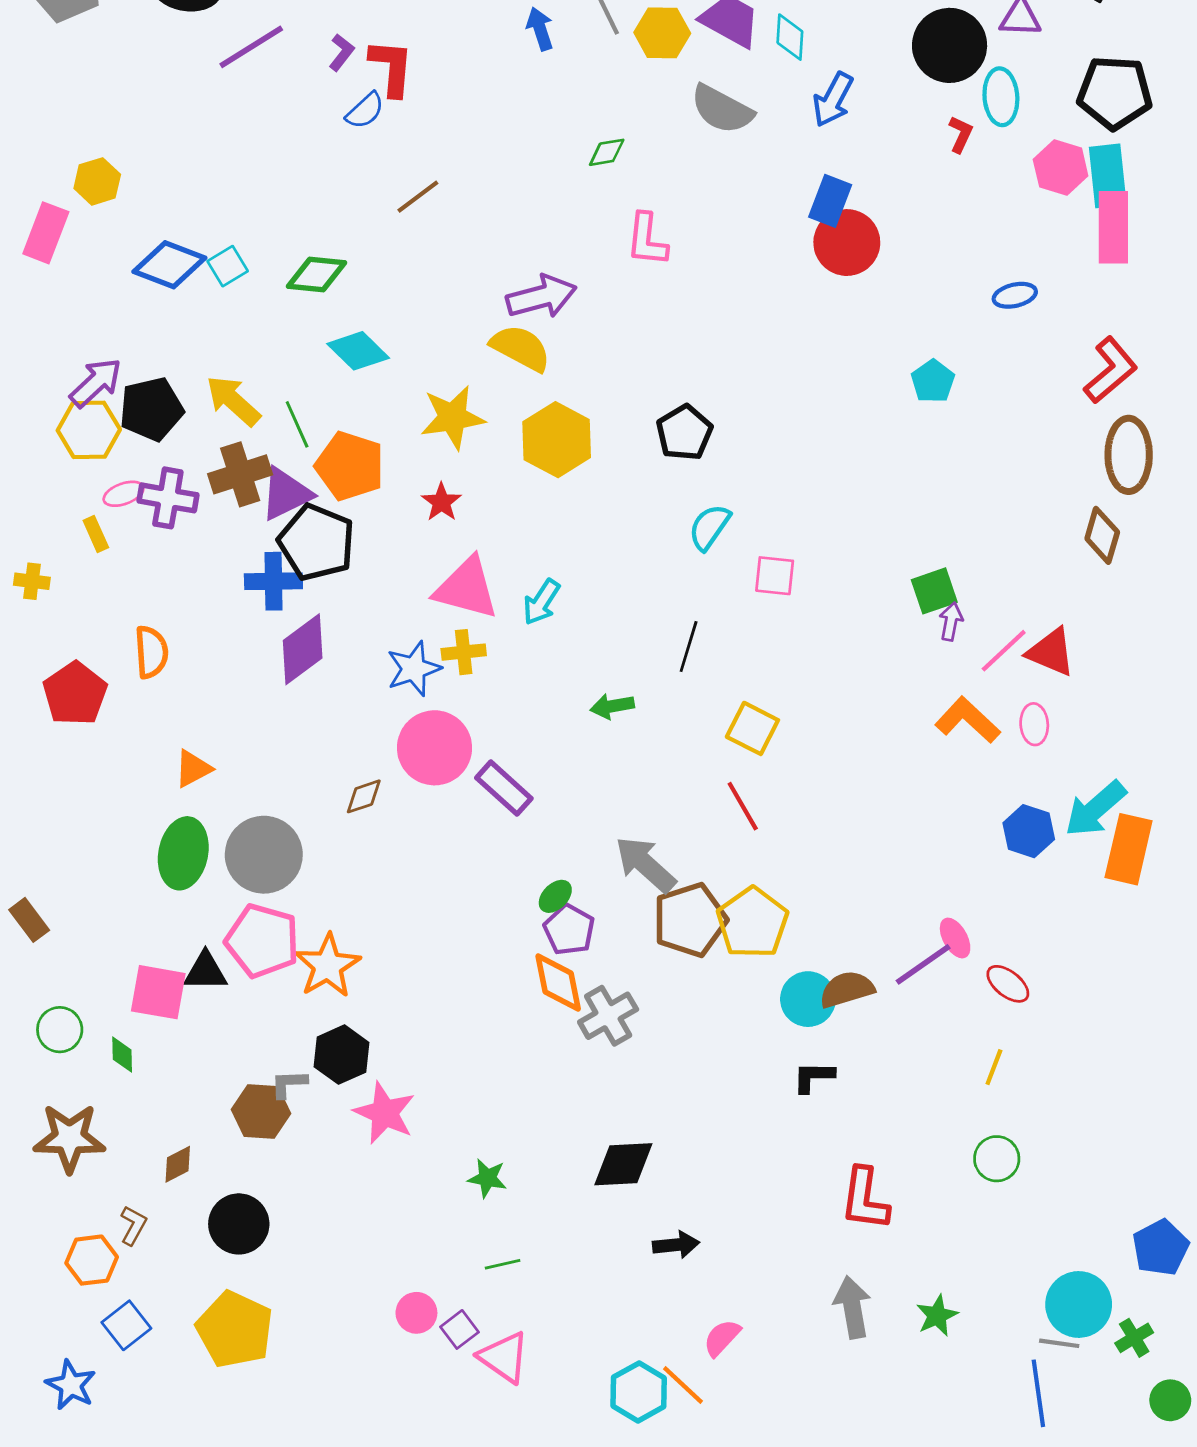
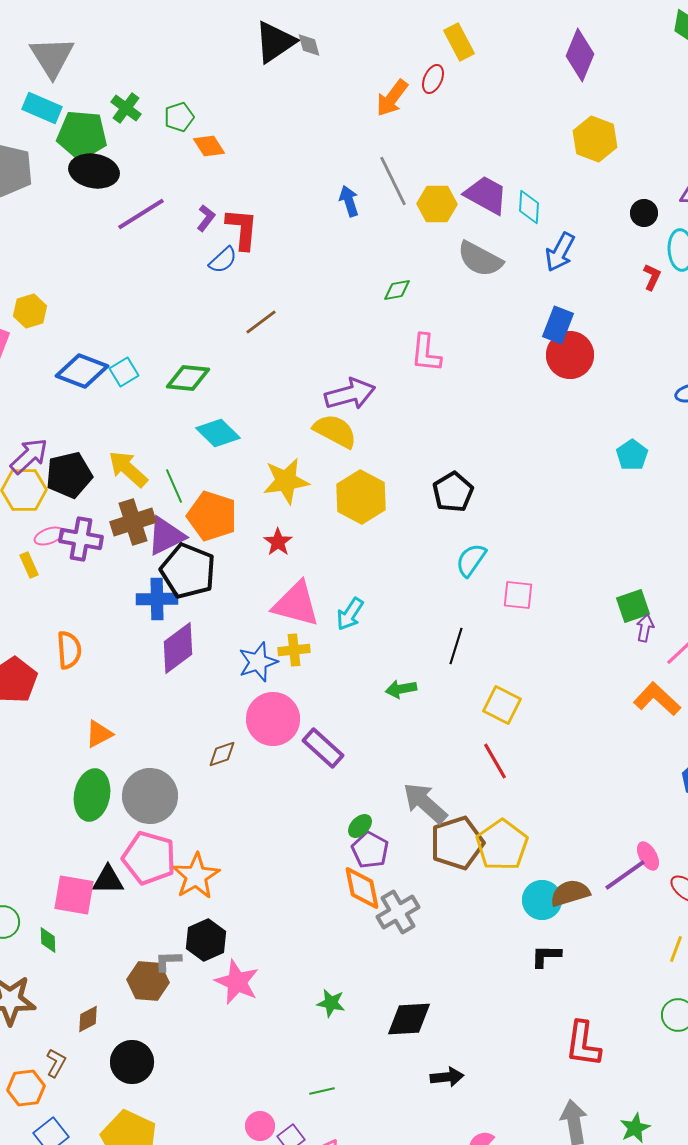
black circle: (950, 45) -> (644, 213), size x0.5
green star: (487, 1178) -> (331, 1003), moved

